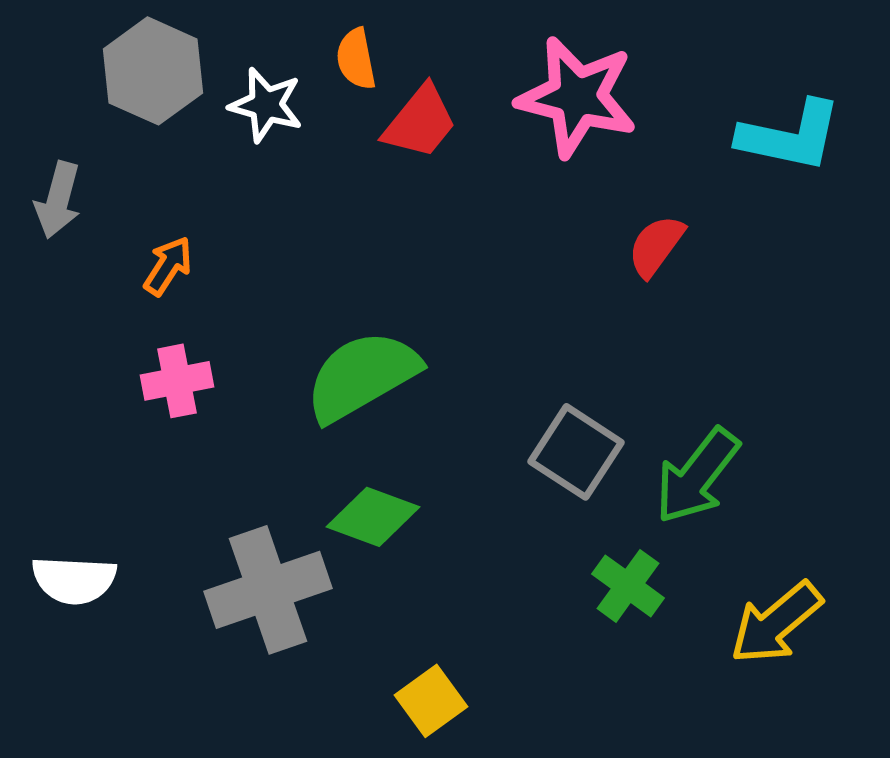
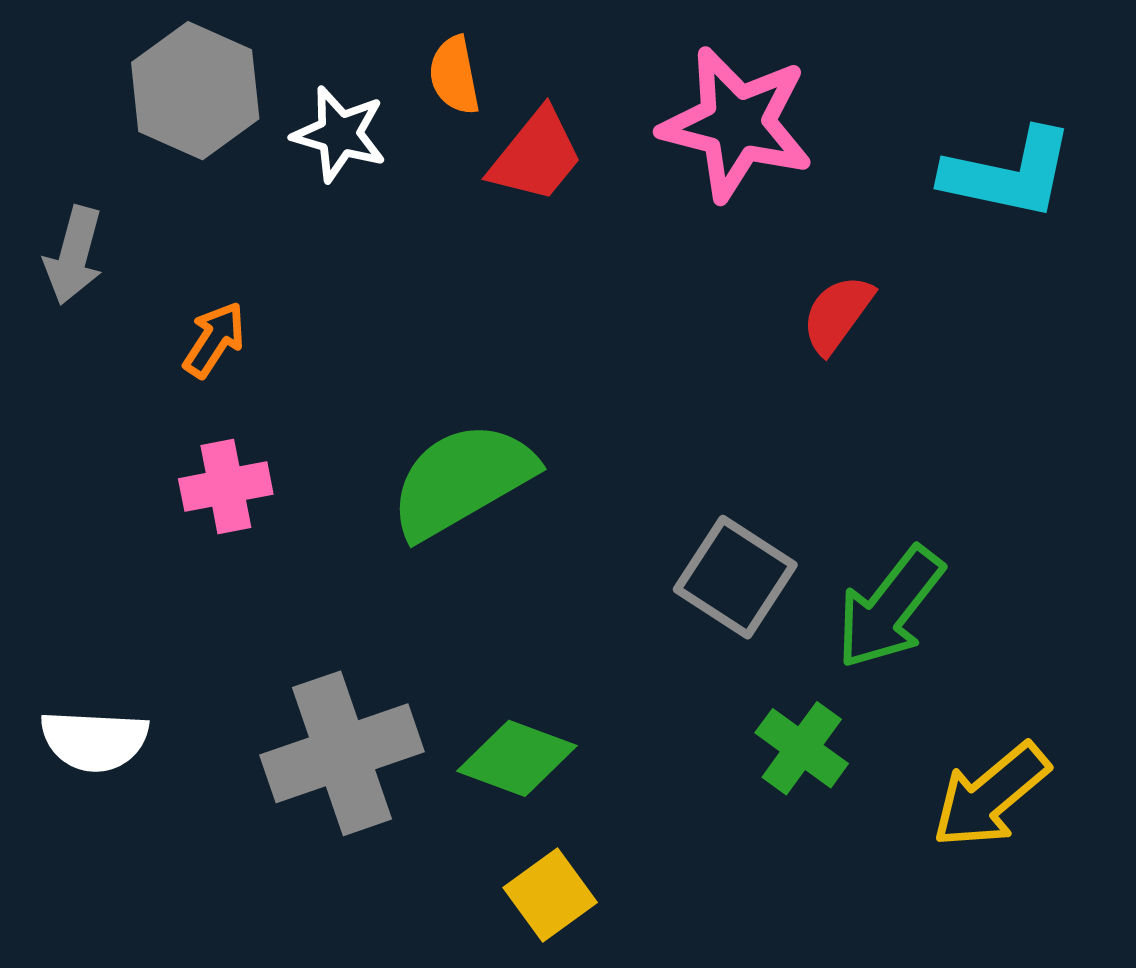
green diamond: (373, 517) -> (517, 758), moved

